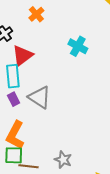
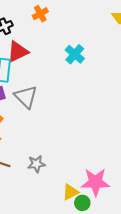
gray star: (63, 160) -> (36, 164), turned 30

